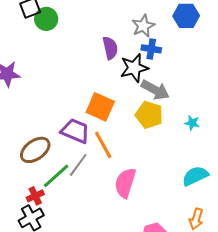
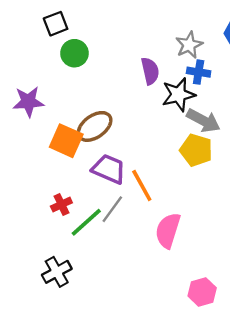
green circle: (46, 19) -> (74, 53), moved
orange square: (100, 107) -> (66, 141), moved
brown ellipse: (35, 150) -> (95, 126), moved
red cross: (35, 196) -> (61, 204), moved

